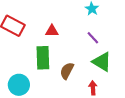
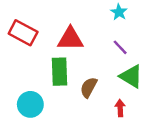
red triangle: (52, 31) -> (70, 39), size x1.6

